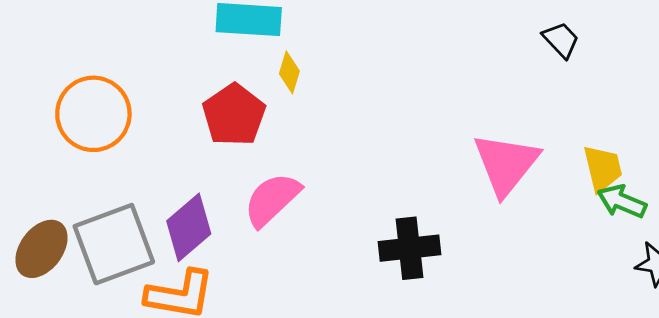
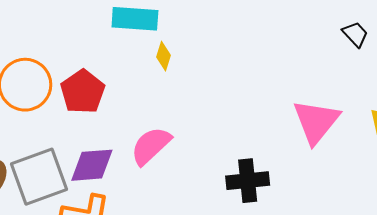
red pentagon: (234, 115) -> (83, 92), moved
purple diamond: (189, 227) -> (92, 165), turned 36

